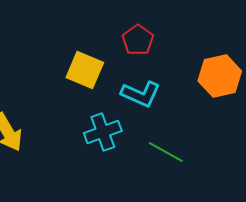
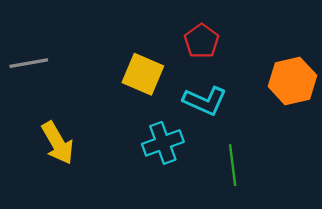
green line: (166, 152) -> (233, 165), turned 54

